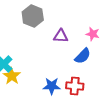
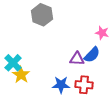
purple triangle: (61, 36) -> (77, 59), moved

